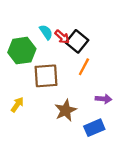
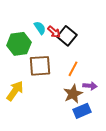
orange line: (84, 67) -> (73, 69), moved
yellow arrow: (17, 105) -> (15, 91), size x1.5
brown star: (66, 110) -> (73, 94), moved

